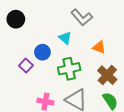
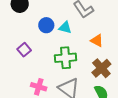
cyan triangle: (65, 38) -> (65, 28), turned -32
blue circle: (42, 52) -> (46, 25), moved

